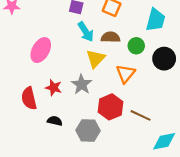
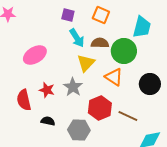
green circle: (136, 46) -> (124, 51), size x1.6
pink ellipse: (41, 50) -> (35, 55), turned 30
black circle: (164, 59) -> (150, 84), moved
orange triangle: (126, 74) -> (114, 77), turned -36

